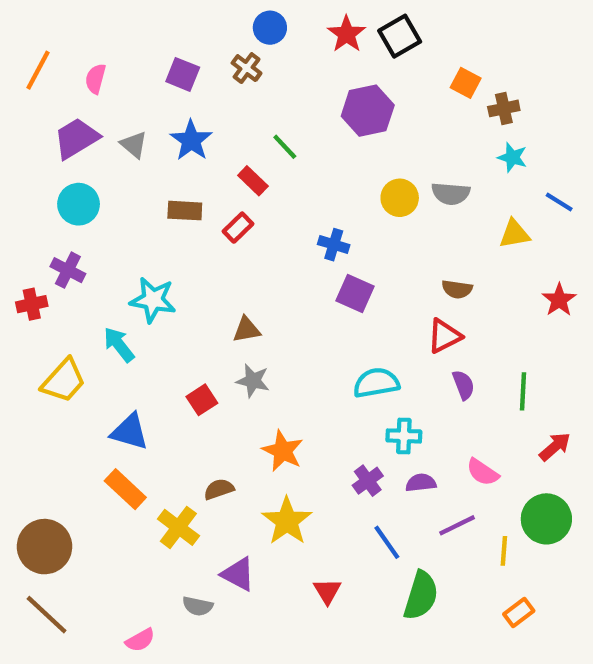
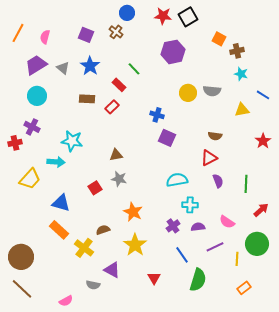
red star: (346, 34) -> (163, 16), turned -30
cyan arrow: (119, 345) -> (56, 162), turned 132

